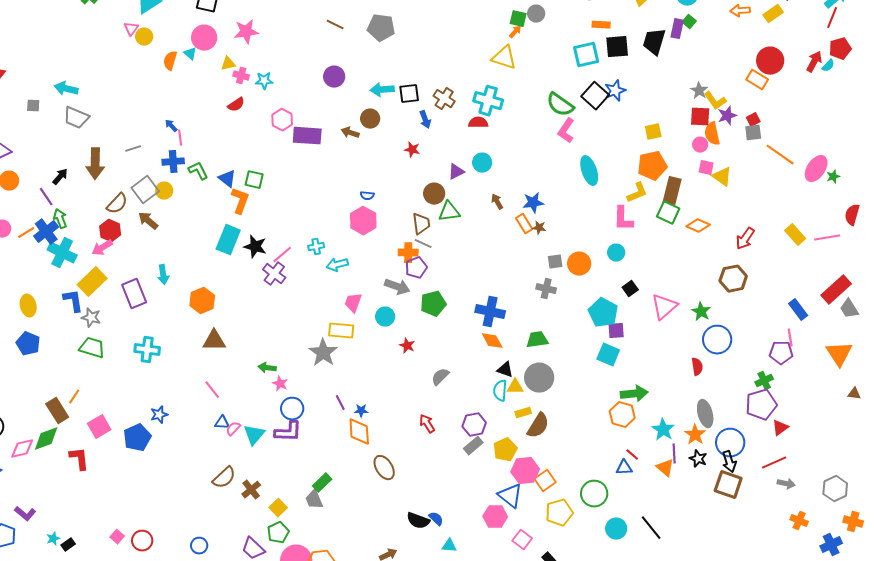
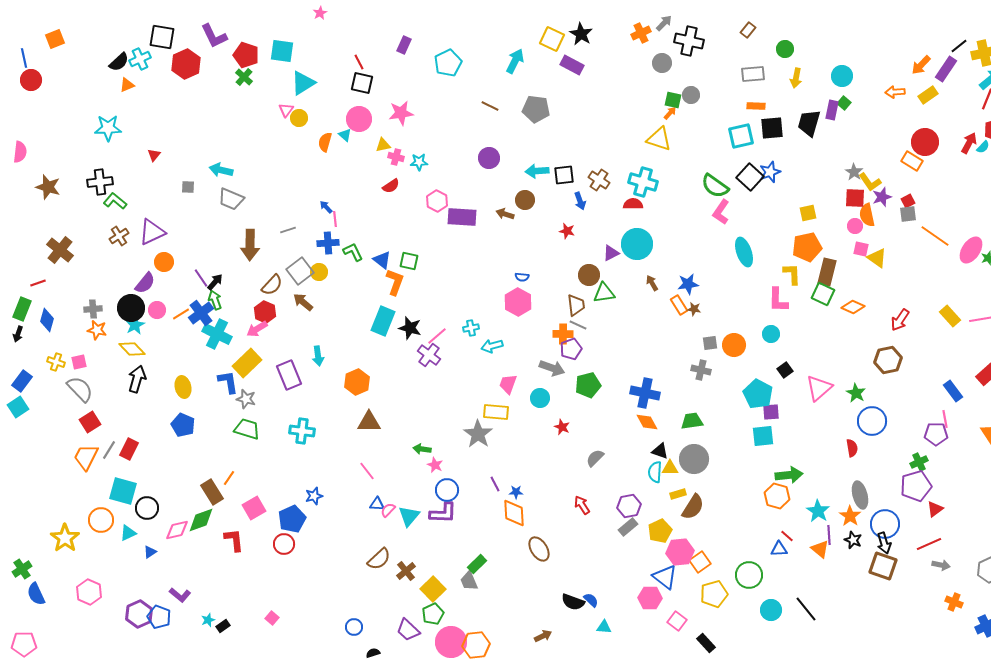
cyan circle: (482, 163) -> (637, 244), size x1.6
black arrow: (60, 177) -> (215, 282), moved
yellow L-shape: (637, 193) -> (792, 274), turned -70
cyan square: (608, 355) -> (763, 436), turned -30
yellow square: (278, 508) -> (433, 589), size x1.4
red circle: (142, 541) -> (284, 544), moved

